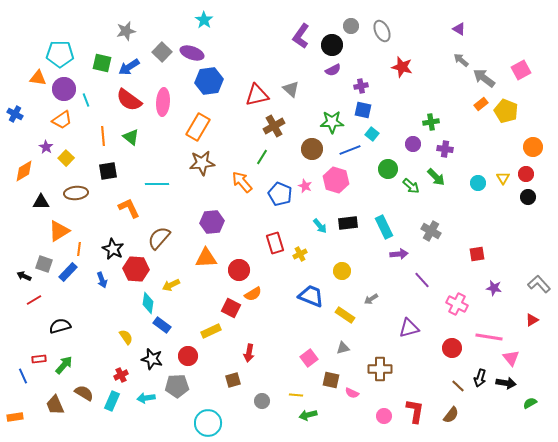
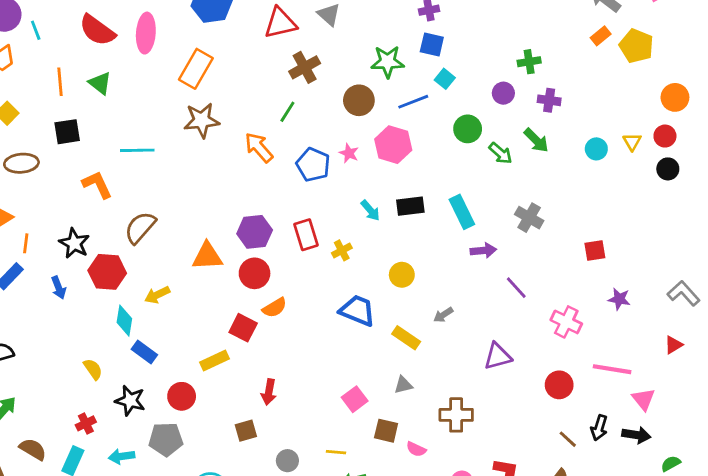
purple hexagon: (212, 222) -> (255, 232), moved

